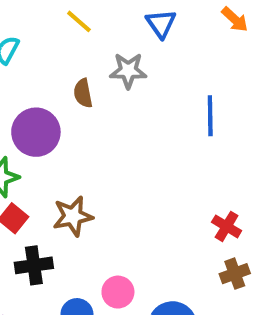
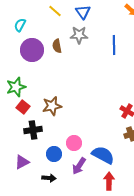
blue triangle: (161, 23) -> (83, 12), moved
blue line: (210, 116) -> (114, 45), moved
purple circle: (36, 132) -> (32, 50), moved

